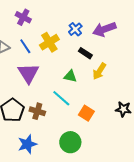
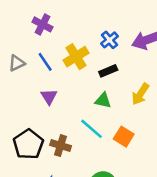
black rectangle: (85, 53) -> (108, 71), moved, turned -56
purple triangle: (28, 73) -> (49, 97), size x0.6
orange square: (86, 113) -> (124, 137), moved

